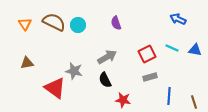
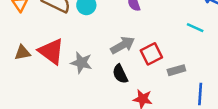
cyan line: (172, 48) -> (195, 28), moved
red square: (147, 54) -> (151, 54), moved
red triangle: (55, 88) -> (51, 51), moved

